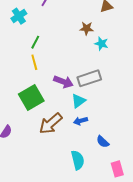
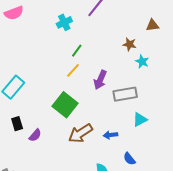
yellow line: (34, 62) -> (73, 70), turned 49
purple arrow: (63, 82) -> (100, 80), moved, turned 84
green square: (31, 97) -> (65, 105), turned -30
cyan triangle: (78, 101) -> (140, 120), moved

